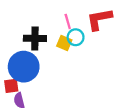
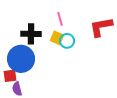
red L-shape: (99, 19) -> (101, 27), moved
cyan circle: (76, 37) -> (67, 41), moved

